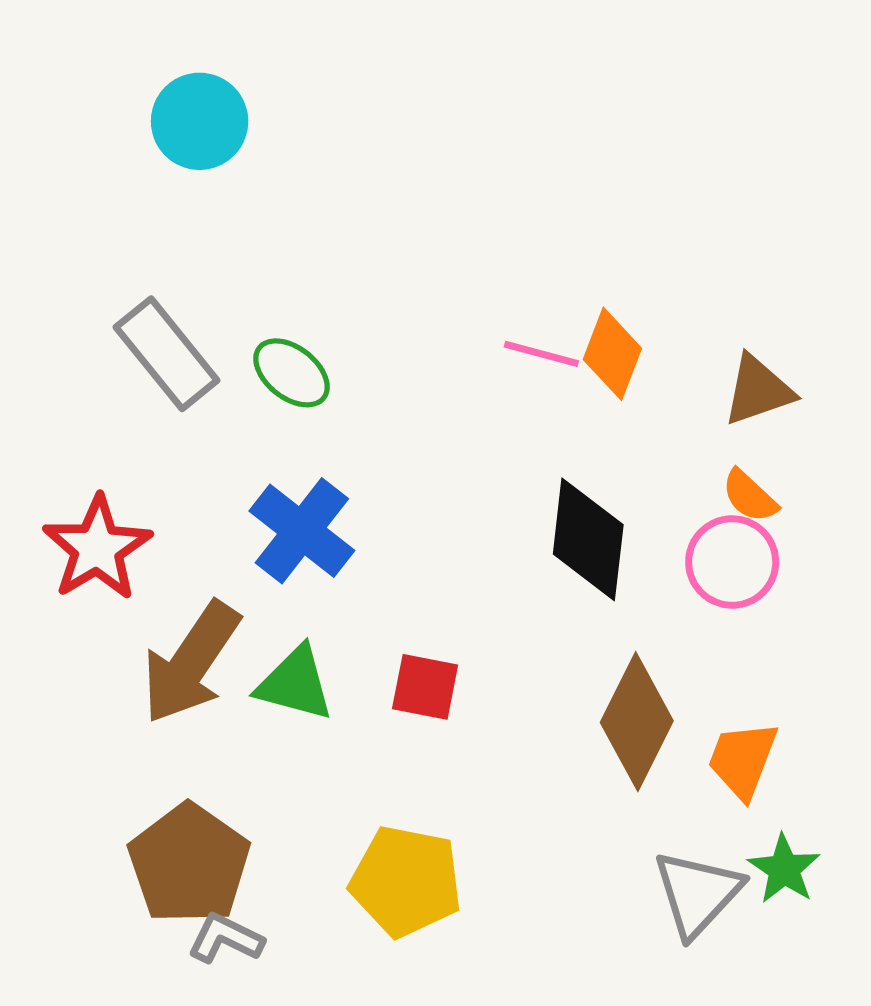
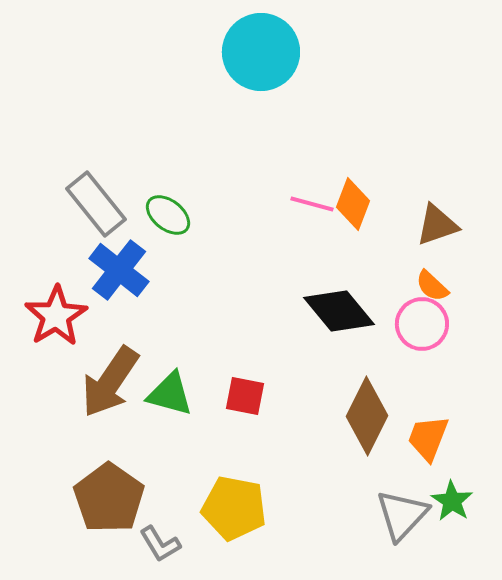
cyan circle: (200, 121) -> (261, 52), moved, size x1.4
blue cross: (302, 531) -> (119, 270), moved
black diamond: (588, 539) -> (339, 311), turned -46
gray L-shape: (226, 938) -> (160, 544), moved, turned -147

